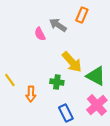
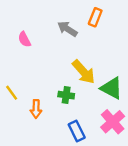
pink semicircle: (40, 34) -> (24, 39), moved

